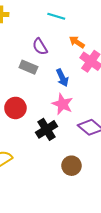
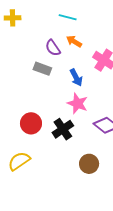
orange arrow: (77, 42) -> (74, 41), moved
red circle: (15, 108) -> (31, 123), moved

